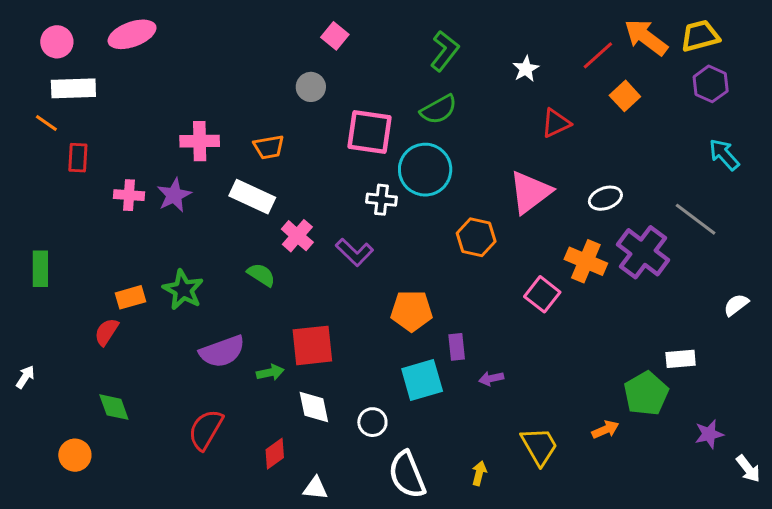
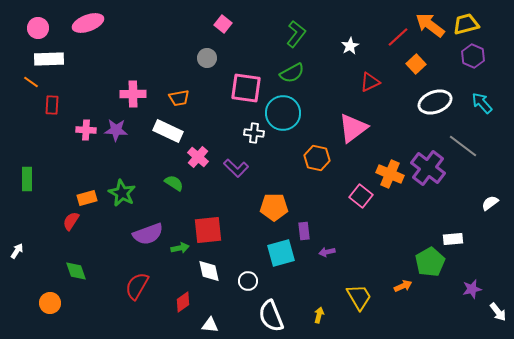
purple star: (174, 195) -> (116, 130), turned 30
white ellipse: (605, 198) -> (435, 102), moved, size x1.5

